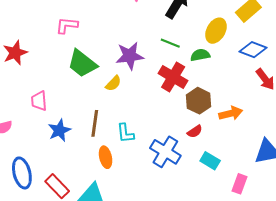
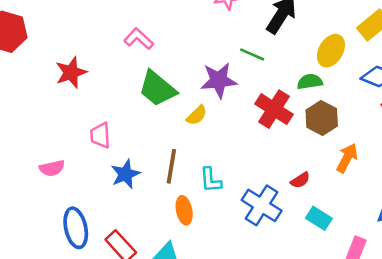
pink L-shape: (67, 25) -> (139, 39), turned 35
green line: (170, 43) -> (252, 54), moved
brown hexagon: (199, 101) -> (322, 118), moved
orange arrow: (231, 113) -> (347, 158), turned -50

